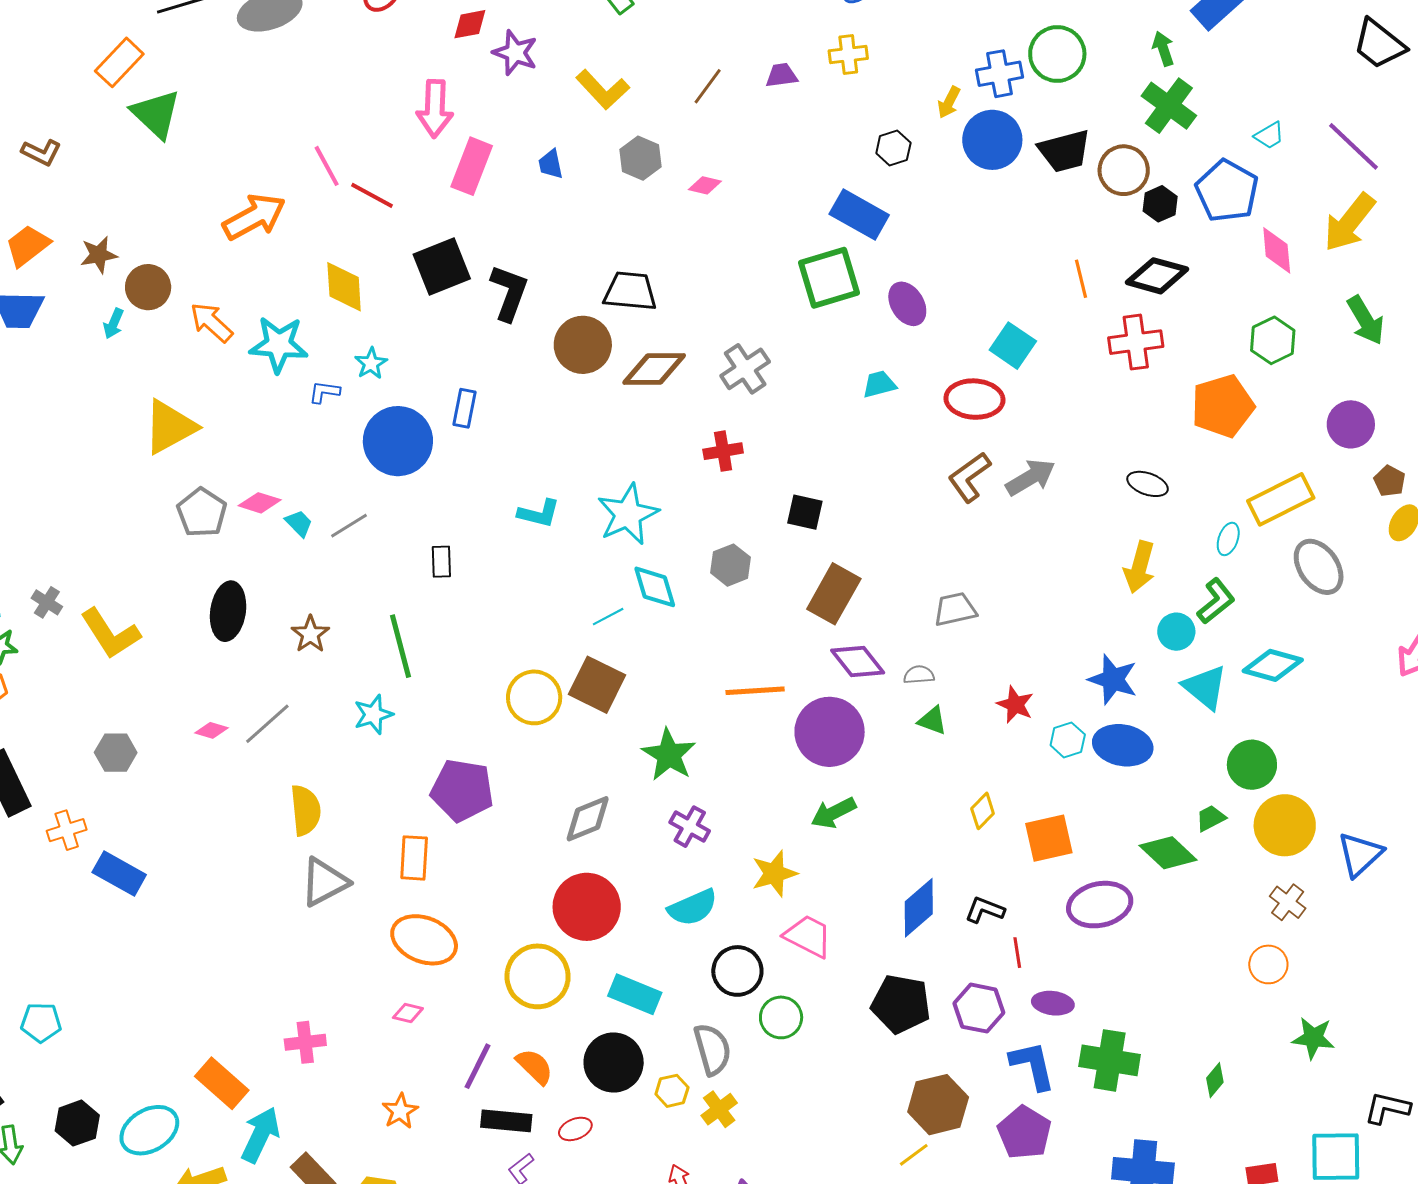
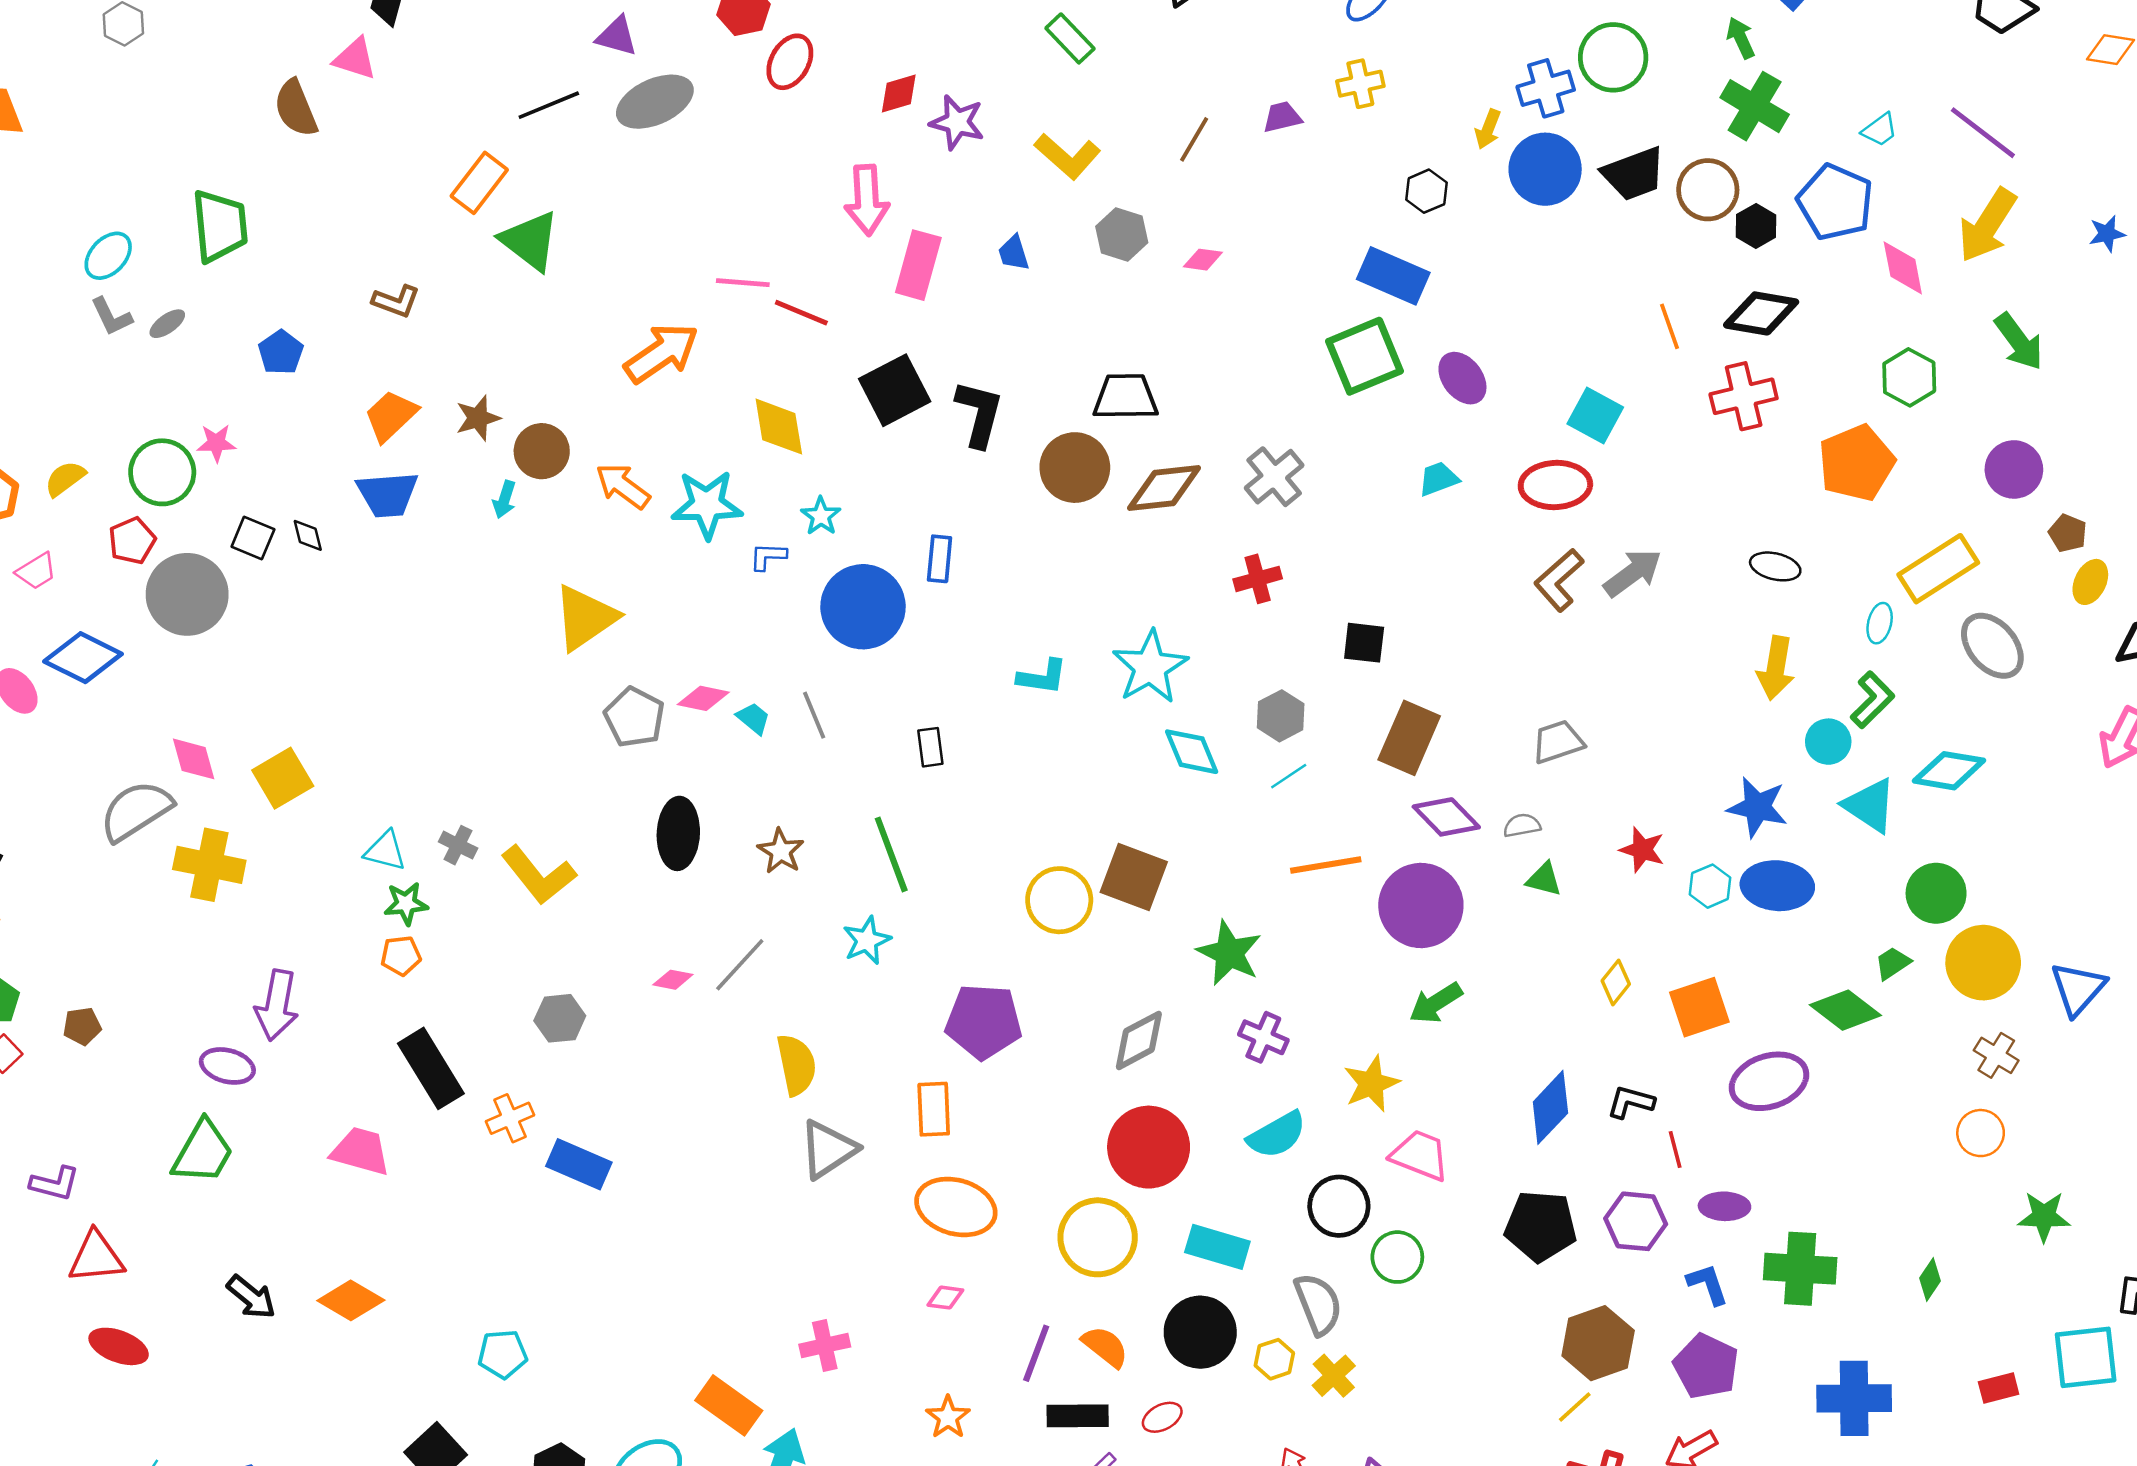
pink line: (327, 166) -> (743, 283), turned -51
gray line: (349, 526) -> (814, 715), turned -75
cyan line: (608, 617) -> (1289, 776), moved
blue L-shape: (1033, 1065) -> (1708, 1284), size x0.7

